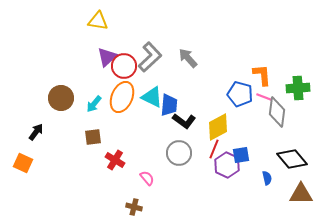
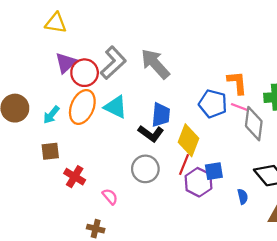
gray arrow: (188, 58) -> (155, 64), size x1.4
blue trapezoid: (169, 105) -> (161, 115), moved
yellow diamond: (218, 127) -> (188, 140), turned -40

